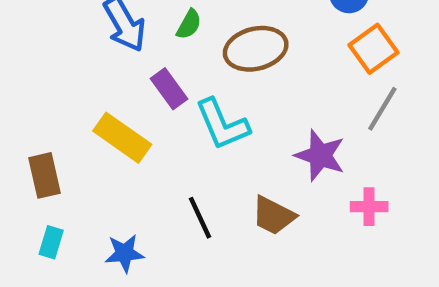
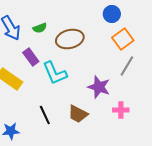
green semicircle: (189, 24) -> (40, 28), turned 40

